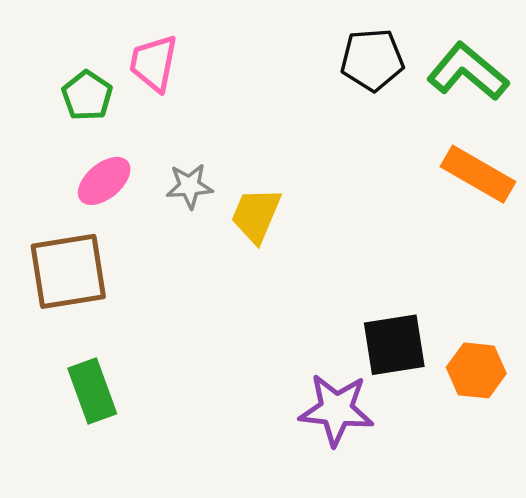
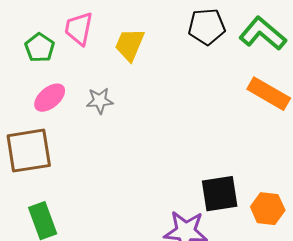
yellow trapezoid: (256, 215) -> (130, 45), moved

